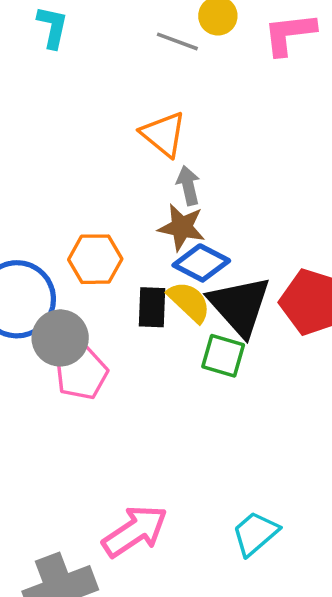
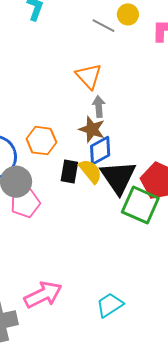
blue diamond: (201, 263) -> (100, 151), turned -64
green square: (223, 356) -> (140, 205), moved, size x1.5

